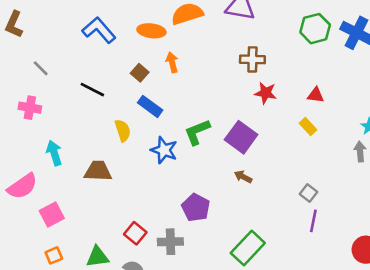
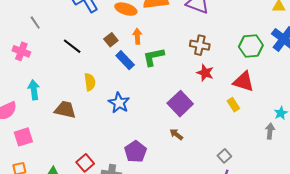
green hexagon: (315, 29) -> (251, 46), moved
red triangle: (316, 95) -> (244, 81), size x1.6
blue rectangle: (150, 106) -> (125, 60), moved
green L-shape: (197, 132) -> (153, 57), moved

